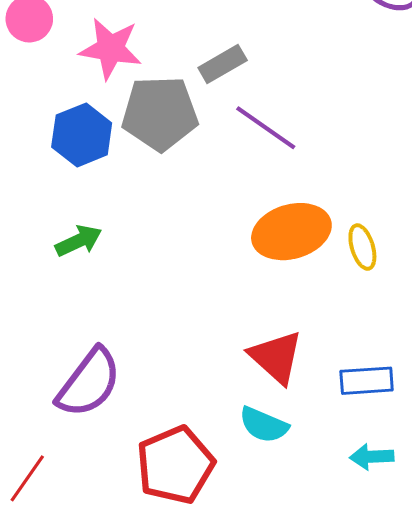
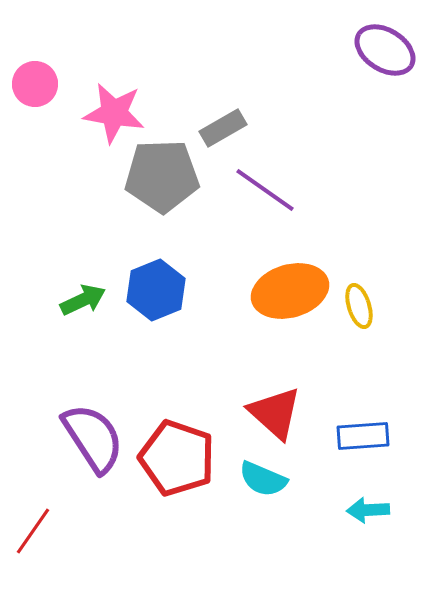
blue hexagon: (82, 135) -> (156, 290), moved
purple semicircle: (89, 383) -> (93, 438), turned -70
red pentagon: (175, 465) -> (177, 458), moved, turned -30

